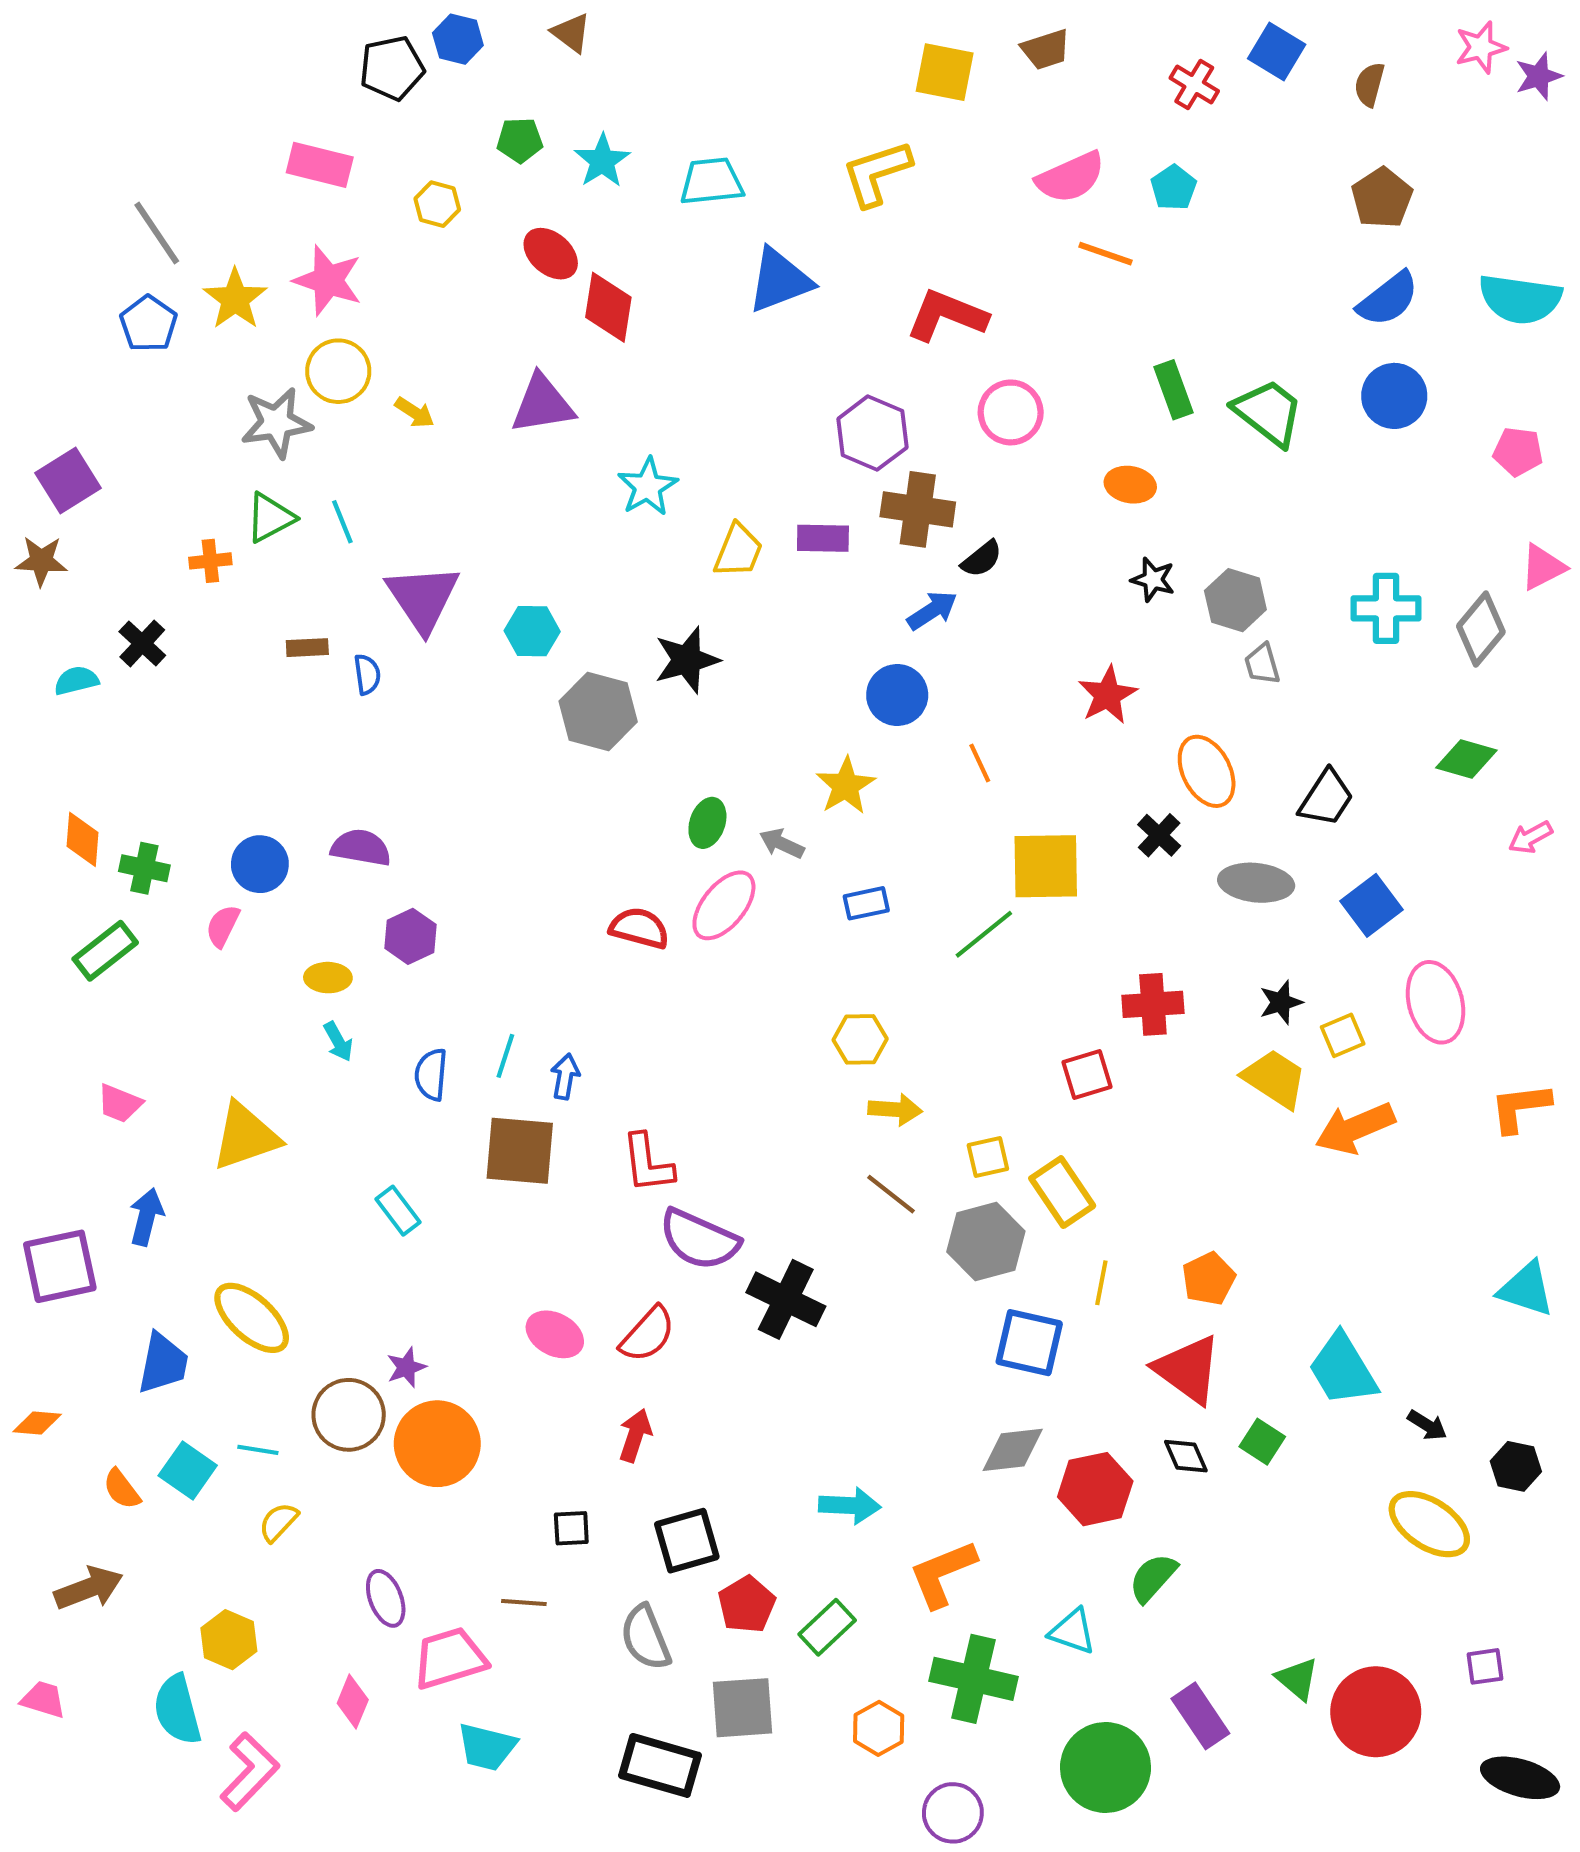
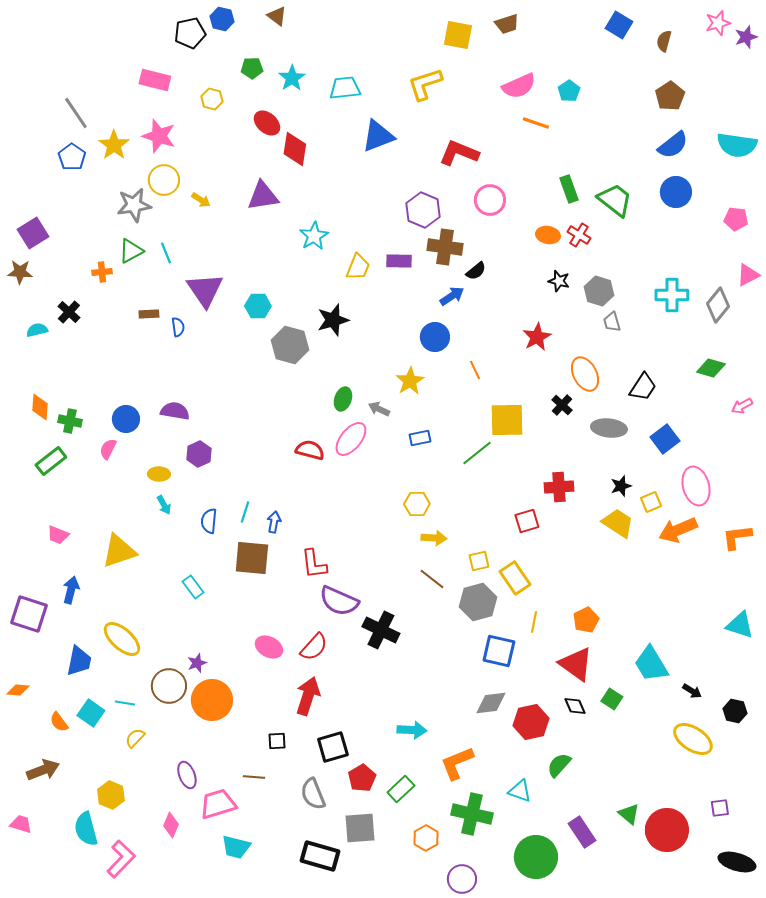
red cross: (1194, 84) -> (579, 235), moved
orange arrow: (1355, 1128) -> (678, 530), moved
purple square: (60, 1266) -> (29, 614), turned 30
red arrow: (635, 1435) -> (308, 696), size x1.5

